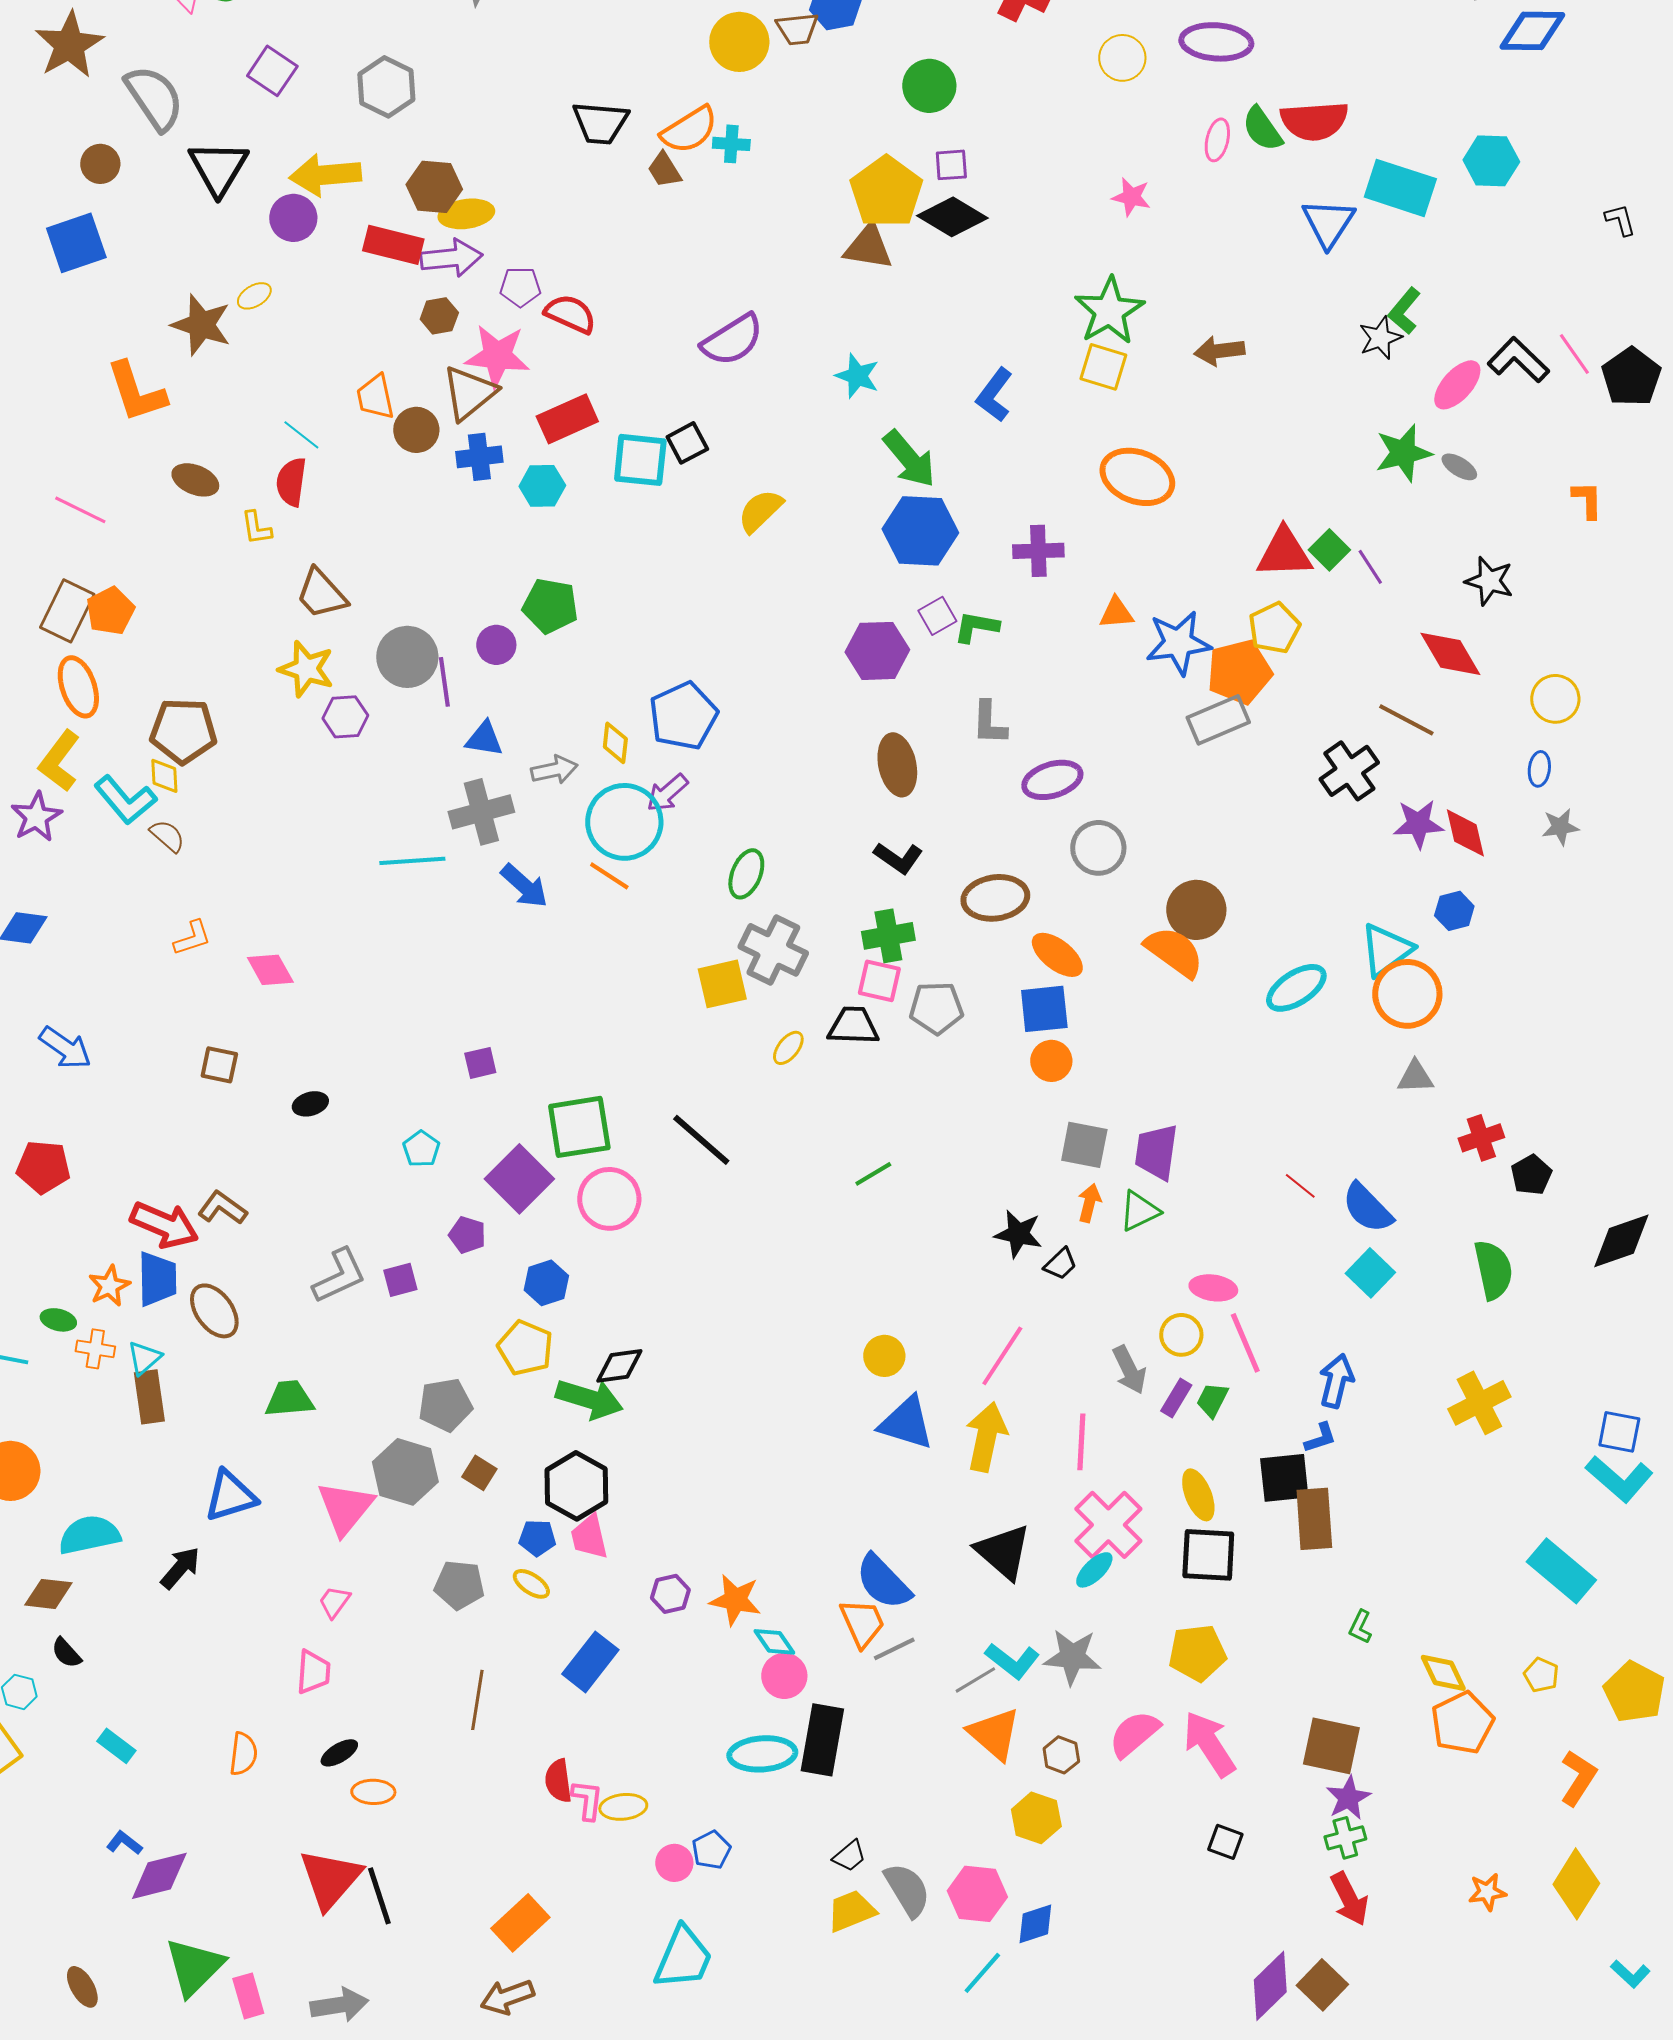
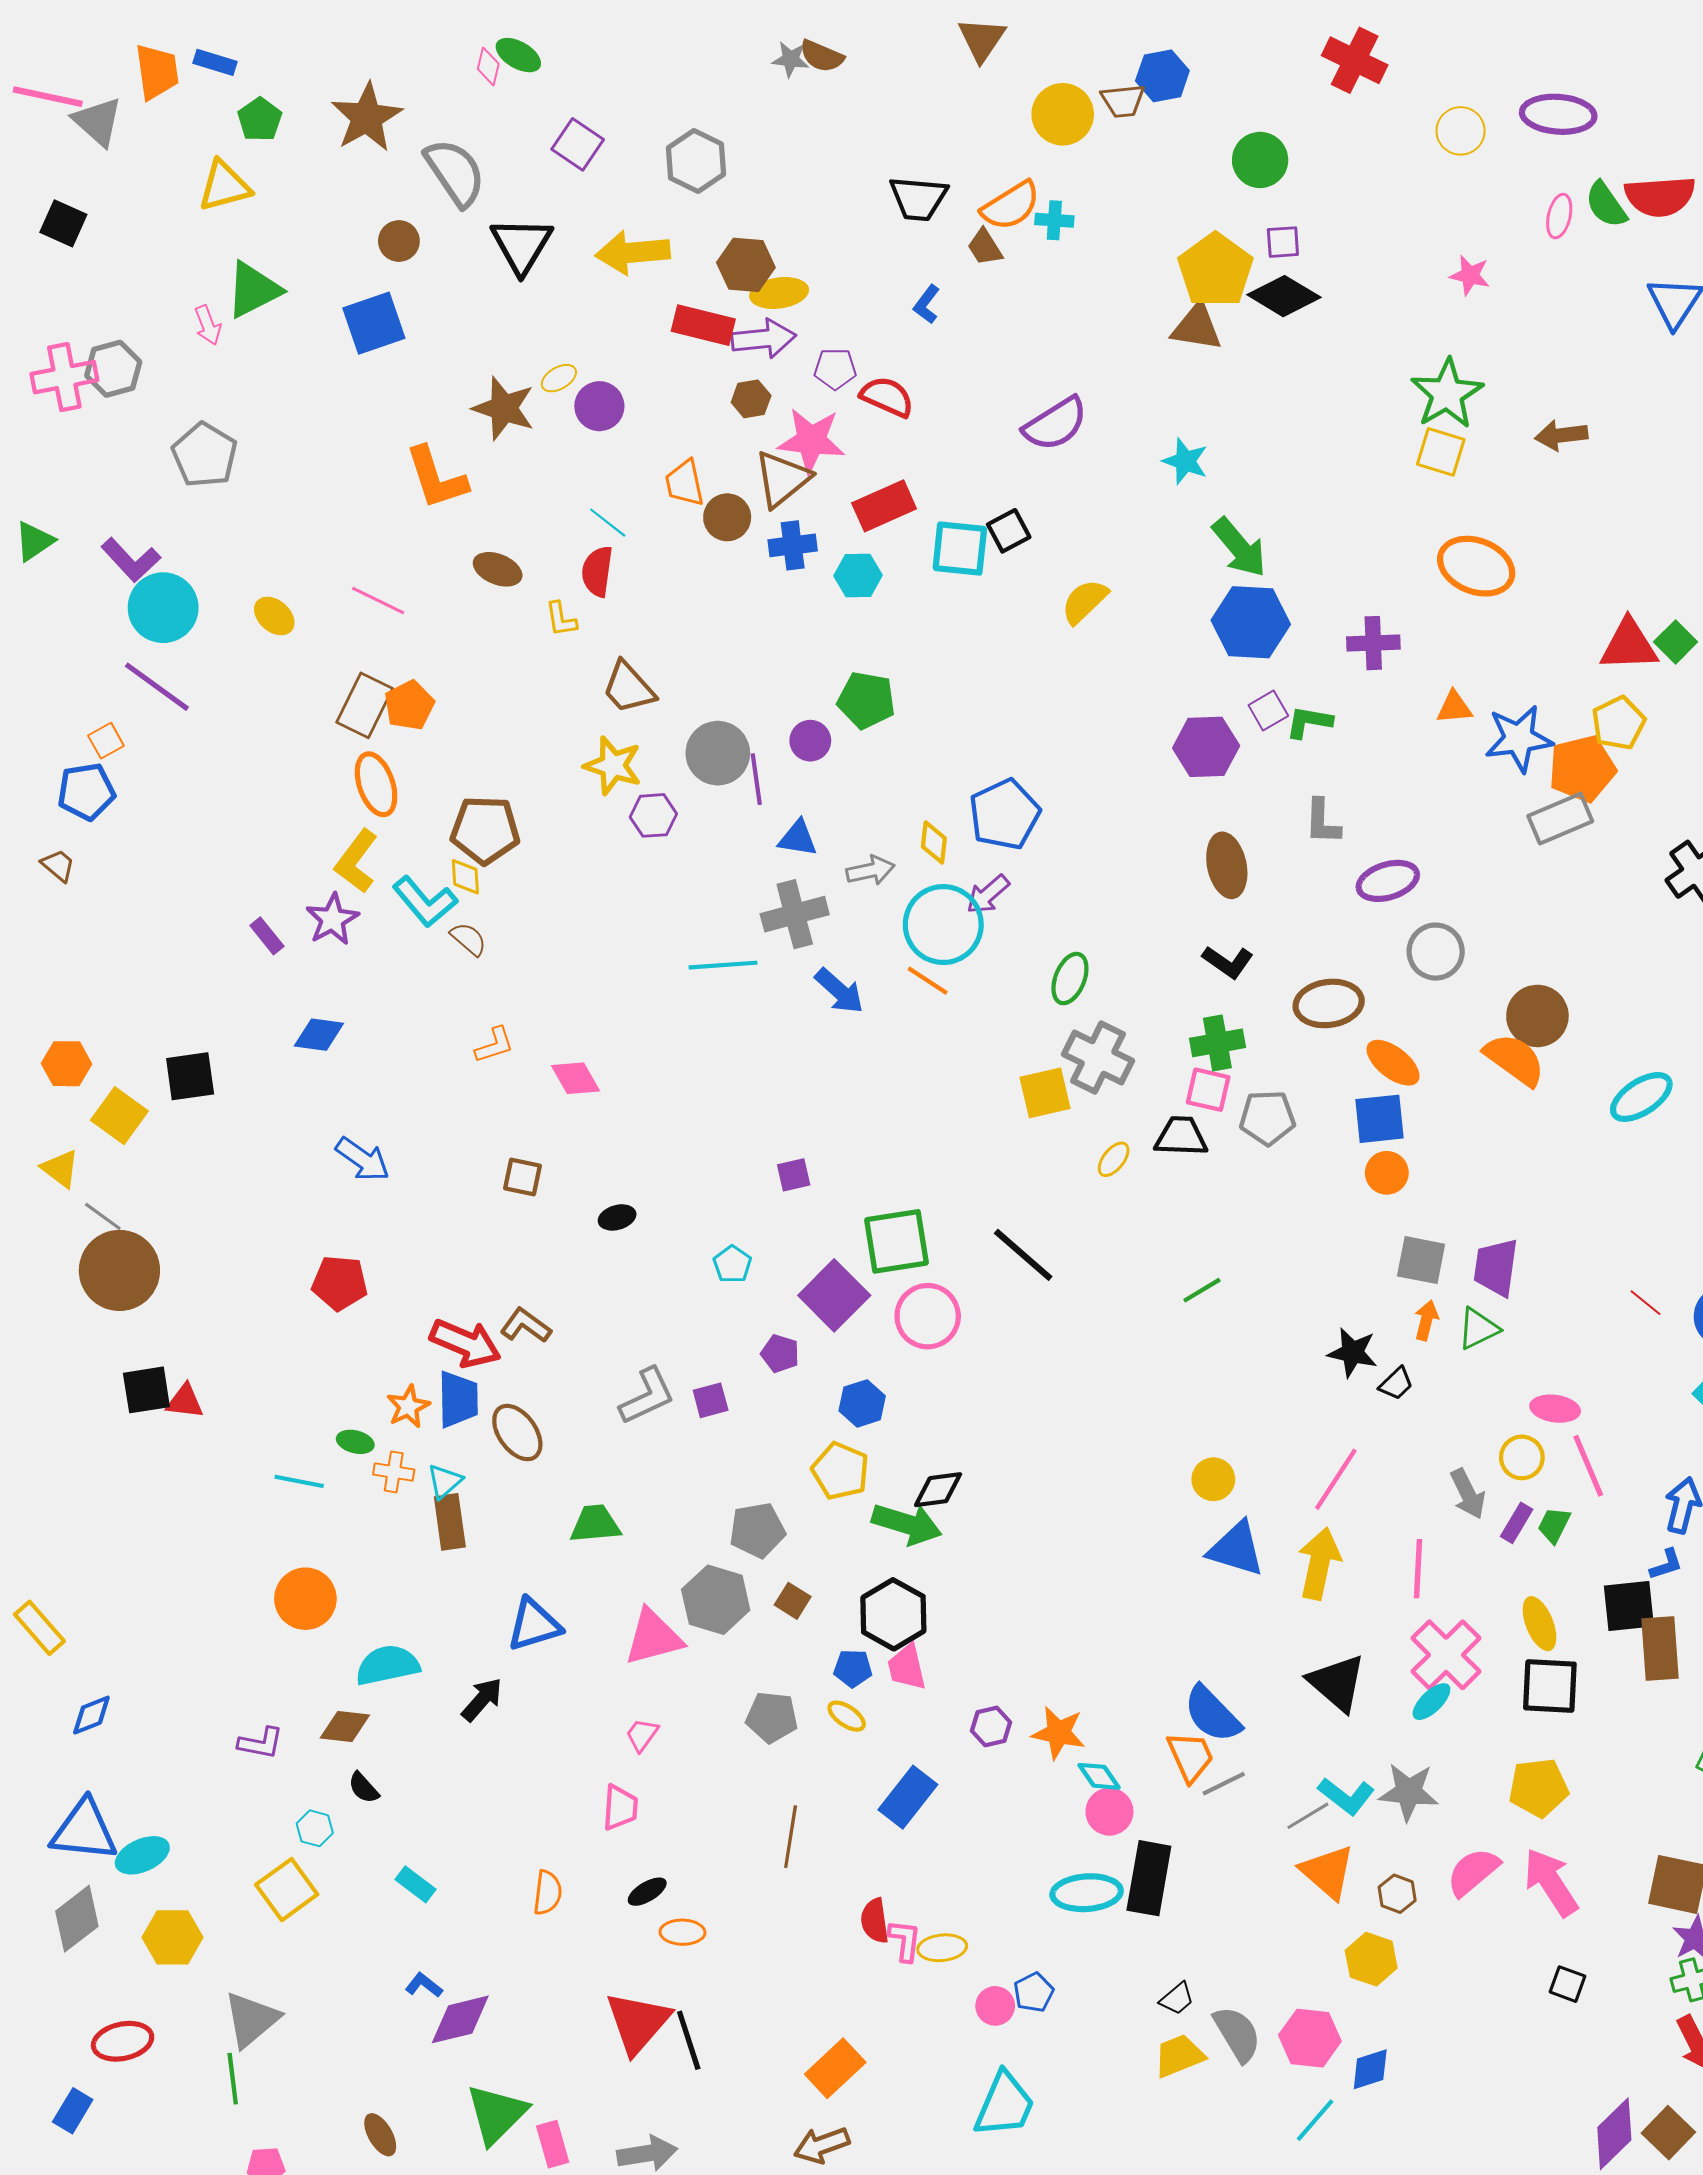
purple circle: (293, 218) -> (599, 406), moved
blue L-shape: (994, 395) -> (927, 304), moved, size x0.7
pink triangle: (345, 1508) -> (653, 1637), turned 36

